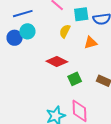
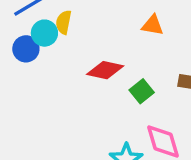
yellow semicircle: (65, 31) -> (64, 22), moved
orange triangle: (91, 43) -> (153, 25), turned 40

